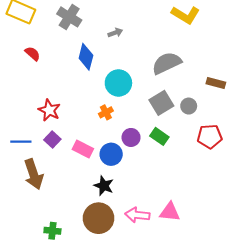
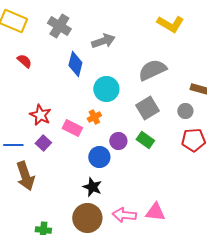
gray arrow: (115, 33) -> (103, 41), size x1.6
gray circle: (189, 106) -> (185, 111), moved
pink rectangle: (83, 149) -> (72, 128), moved

